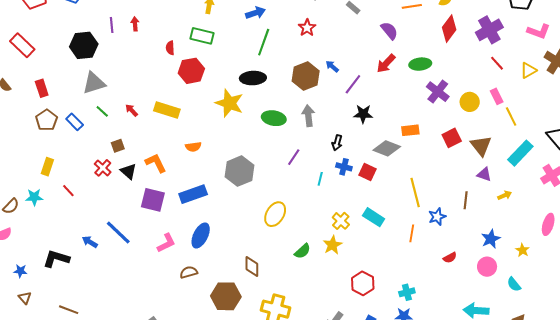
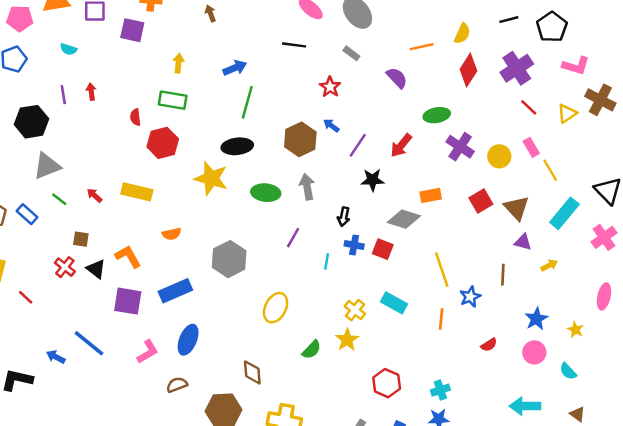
red star: (307, 28) -> (330, 87), moved
red arrow: (386, 64) -> (401, 145), moved
brown square: (118, 146) -> (81, 239), turned 32

